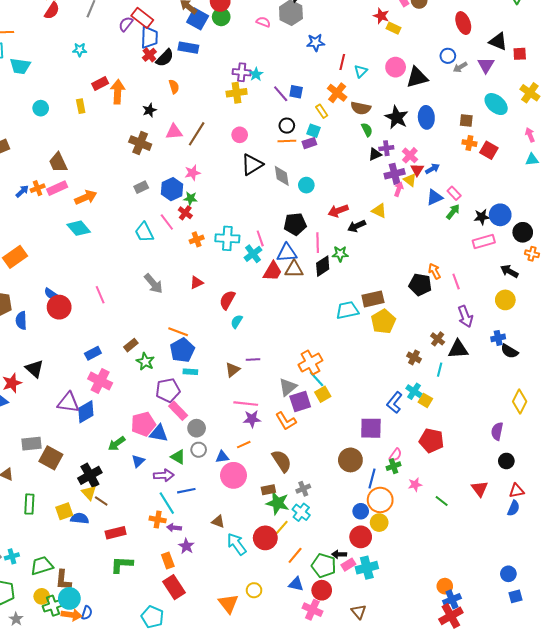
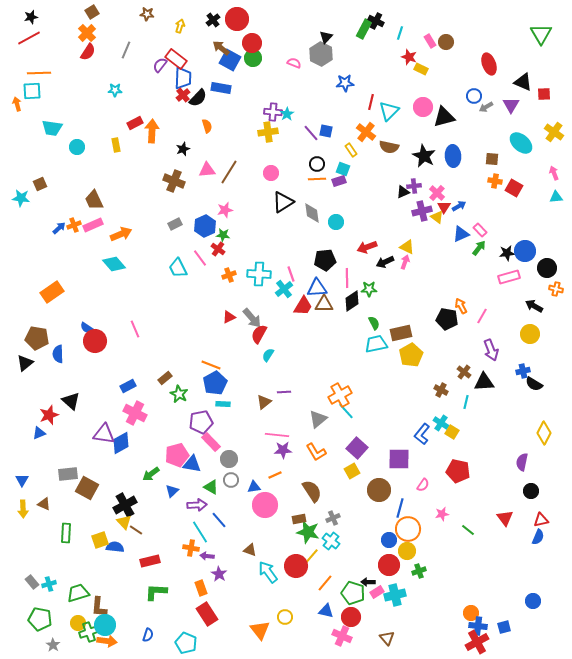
cyan trapezoid: (20, 66) -> (52, 128), moved
cyan triangle: (361, 71) -> (389, 111), size x1.5
green semicircle: (367, 130) -> (374, 323), moved
pink arrow: (399, 189) -> (405, 262), moved
pink line: (456, 281) -> (482, 316), turned 49
gray arrow: (153, 284) -> (252, 318), moved
yellow square: (323, 394) -> (352, 471), moved
purple square: (300, 401) -> (357, 448), moved, turned -30
green cross: (394, 466) -> (419, 571), moved
blue line: (186, 491) -> (219, 520), turned 60
blue square: (516, 596) -> (504, 627), moved
blue cross: (452, 599) -> (478, 626), turned 30
blue semicircle: (87, 613) -> (148, 635), moved

